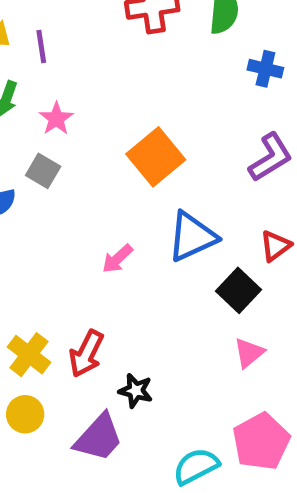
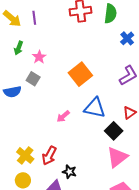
purple line: (41, 47) -> (34, 18), moved
blue cross: (265, 69) -> (127, 38), turned 32
blue triangle: (192, 237) -> (95, 108), turned 35
pink triangle: (249, 353) -> (117, 157), size x1.6

